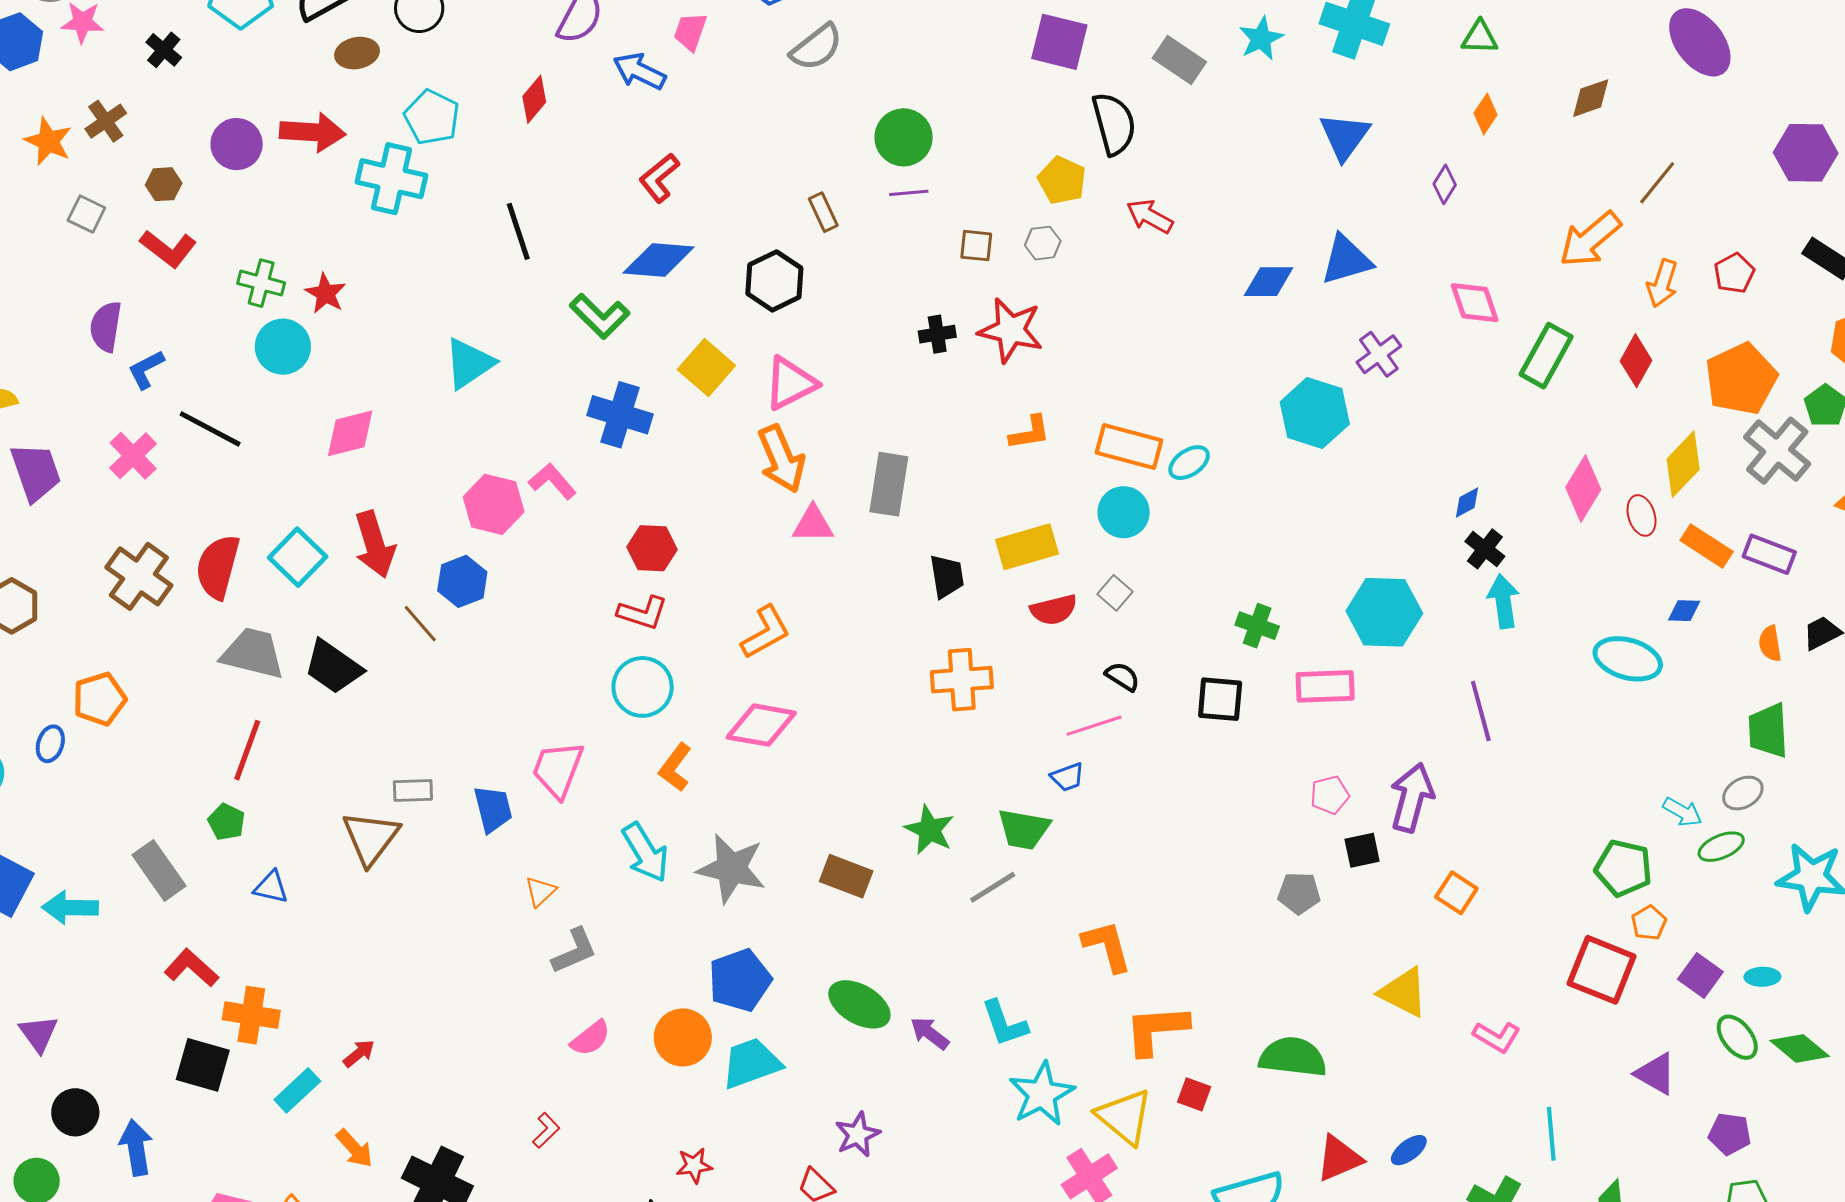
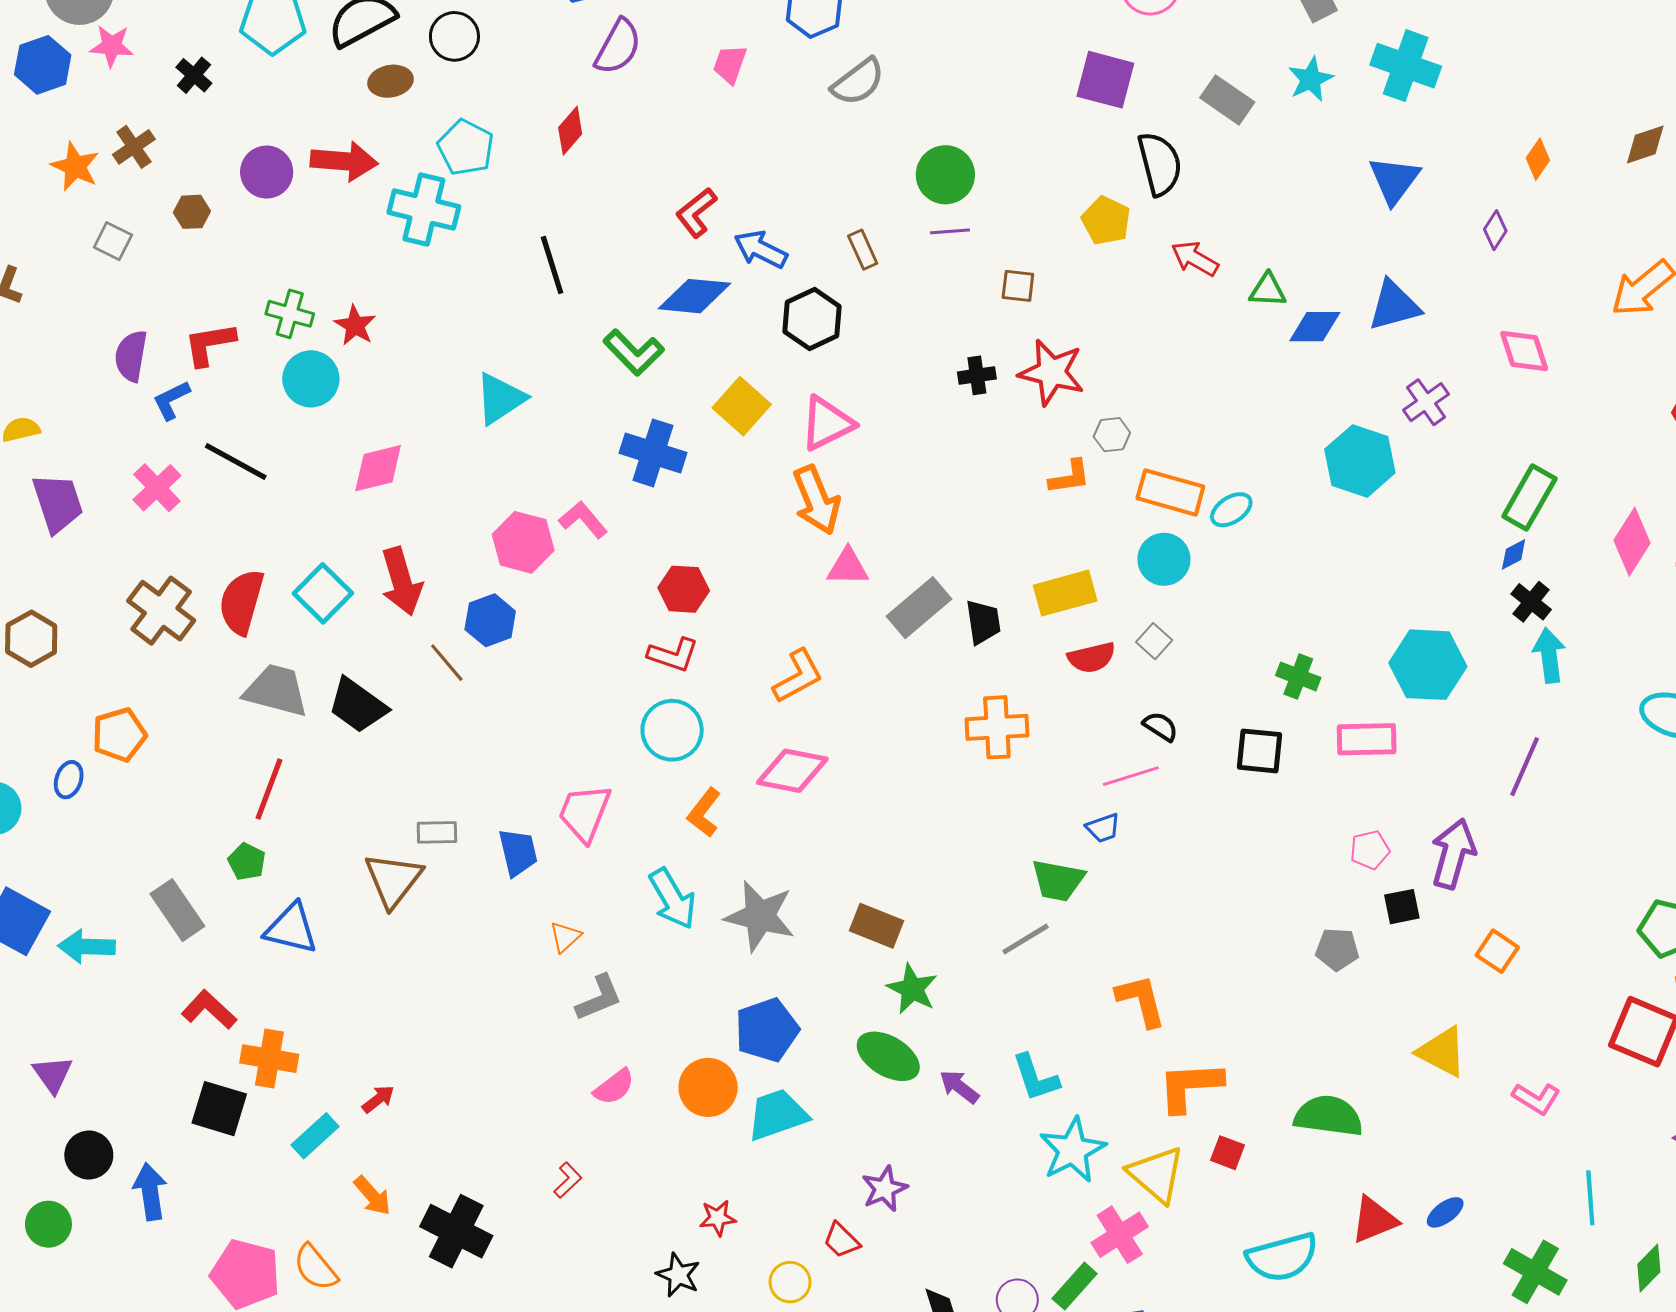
green triangle: (1480, 37) -> (1268, 290), moved
blue arrow: (639, 71) -> (761, 249), moved
gray hexagon: (1043, 243) -> (1112, 435), moved
red L-shape: (168, 249) -> (210, 344), moved, turned 132
green rectangle: (1546, 356) -> (1529, 497), moved
gray rectangle: (889, 484) -> (919, 608), moved, turned 40
purple line: (1481, 711) -> (1525, 767), turned 38
green star: (929, 830) -> (912, 989), moved
blue triangle: (271, 887) -> (291, 929), size x1.5

